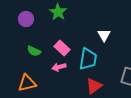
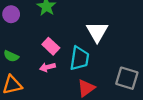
white triangle: (104, 35) -> (97, 32), size x1.5
green semicircle: (34, 51) -> (11, 56), moved

